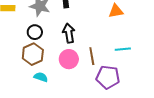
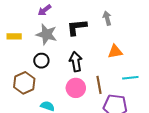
orange triangle: (116, 11) -> (115, 52), moved
brown hexagon: (33, 54) -> (24, 83), moved

